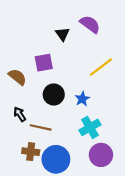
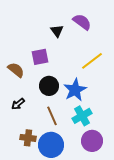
blue star: (82, 99) -> (75, 90), size x1.6
black arrow: (20, 114) -> (18, 104), turned -96
brown line: (41, 127) -> (52, 116), moved, turned 54

